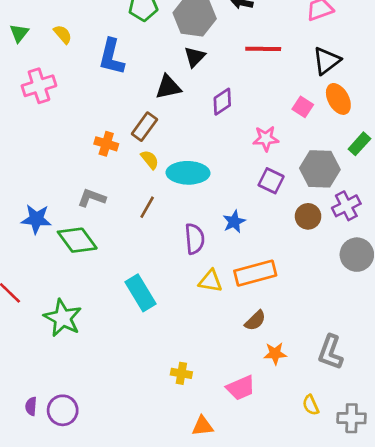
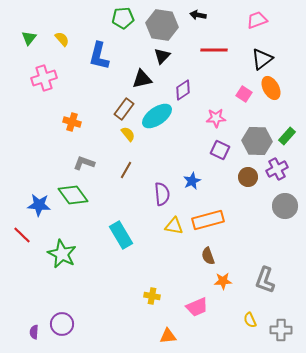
orange cross: (106, 144) -> (72, 122), moved
green rectangle: (359, 144) -> (287, 136), moved
cyan ellipse: (188, 173) -> (157, 116), moved, turned -36
blue star: (36, 219) -> (39, 205), moved
brown semicircle: (255, 321) -> (208, 256), turned 114
purple semicircle: (31, 406) -> (34, 332), moved

